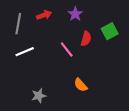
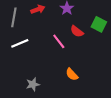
green square: (110, 31) -> (99, 24), turned -35
red semicircle: (86, 39) -> (77, 31), turned 112

